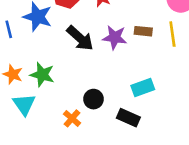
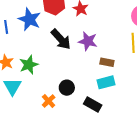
brown rectangle: (143, 31) -> (107, 62), moved
green star: (42, 75) -> (29, 65), turned 30

